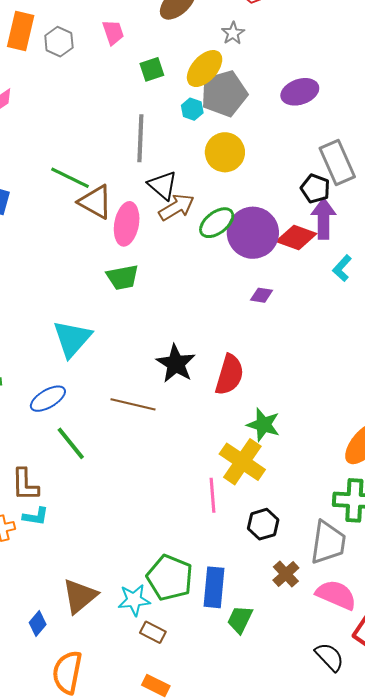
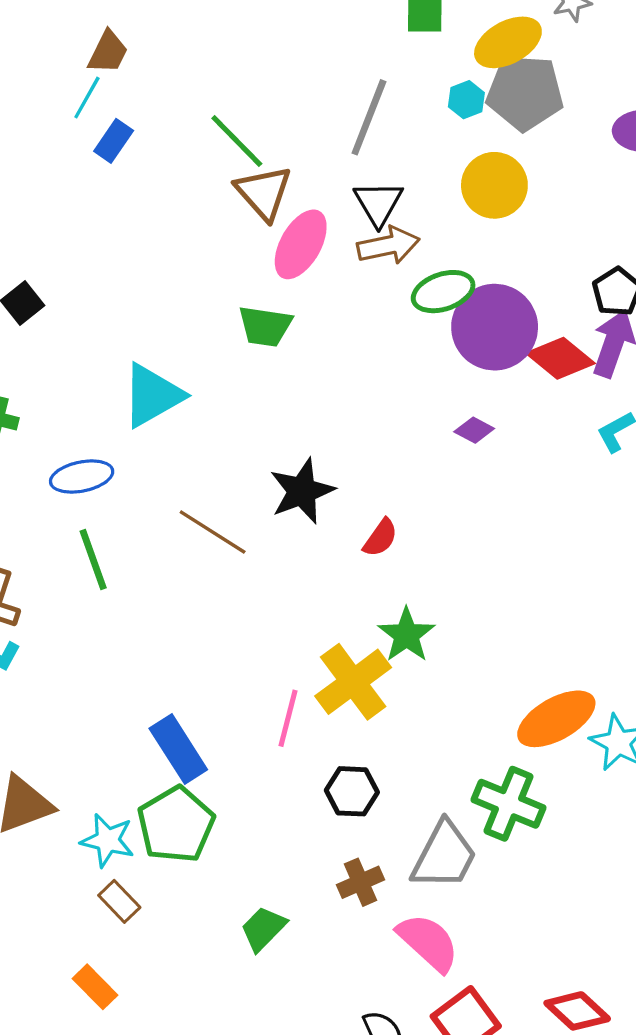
red semicircle: (229, 375) -> (380, 538), size x0.6
blue rectangle: (214, 587) -> (178, 749), moved, turned -57

